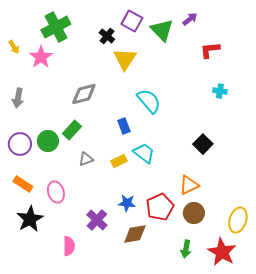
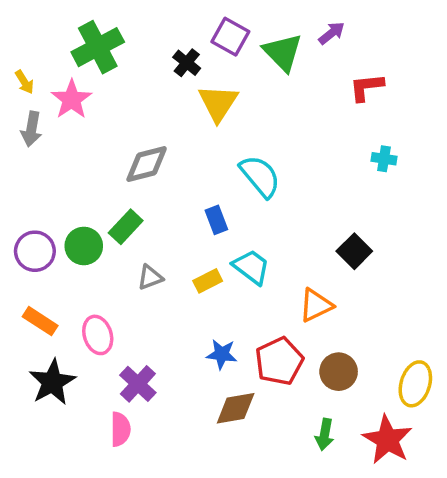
gray arrow: (18, 98) -> (31, 129), moved
orange triangle: (189, 185) -> (316, 305), moved
purple cross: (97, 220) -> (138, 384), moved

